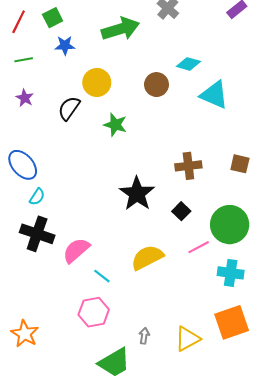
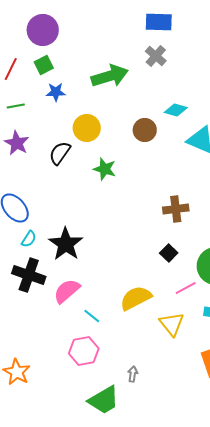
purple star: (25, 98) -> (17, 143), size x1.4
black star: (137, 194) -> (66, 244), moved
yellow triangle: (187, 339) -> (172, 324), moved, turned -40

